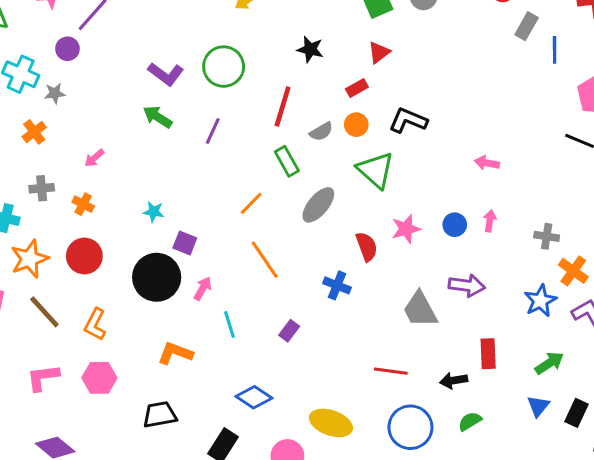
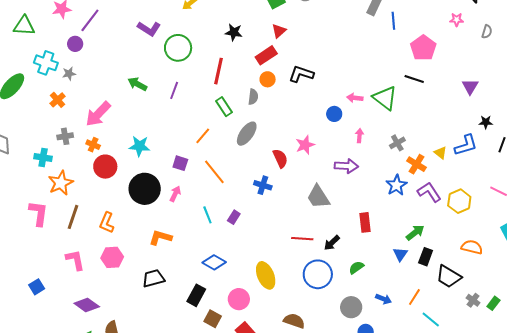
purple L-shape: (166, 74) -> (149, 29), moved
red rectangle: (357, 88) -> (266, 55), size x1.5
gray semicircle: (321, 132) -> (253, 97), moved, turned -49
pink arrow: (94, 158) -> (98, 114), size x2.0
green triangle: (376, 170) -> (385, 98), moved
cyan star: (154, 212) -> (139, 146), size x1.5
blue circle: (455, 225) -> (334, 114), moved
gray cross: (547, 236) -> (397, 143), turned -35
purple square: (185, 243) -> (180, 163), moved
red circle: (84, 256) -> (105, 167), moved
purple arrow: (467, 285) -> (346, 166), moved
brown line: (44, 312) -> (73, 217), turned 65
cyan line: (229, 324) -> (207, 215), moved
green arrow: (549, 363) -> (415, 233), moved
pink L-shape: (43, 378) -> (75, 260), turned 90
black arrow: (454, 380) -> (332, 243), moved, turned -30
yellow ellipse: (331, 423) -> (266, 275), turned 52

